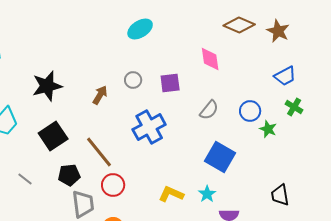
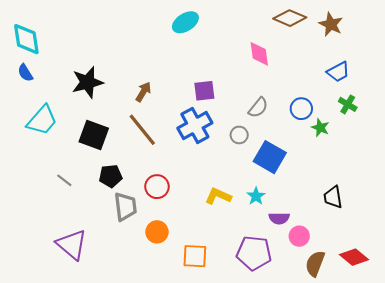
gray circle: (133, 80) -> (239, 135), moved
purple square: (170, 83) -> (204, 91), moved
black square: (53, 136) -> (94, 135), turned -36
brown line: (99, 152) -> (142, 130), moved

